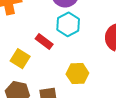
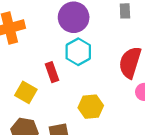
red rectangle: (44, 41) -> (52, 72), turned 36

